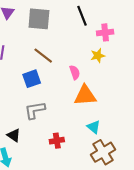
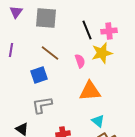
black line: (82, 16) -> (87, 30), moved
yellow star: (98, 56) -> (102, 53), size x1.5
pink semicircle: (75, 72) -> (80, 61), moved

